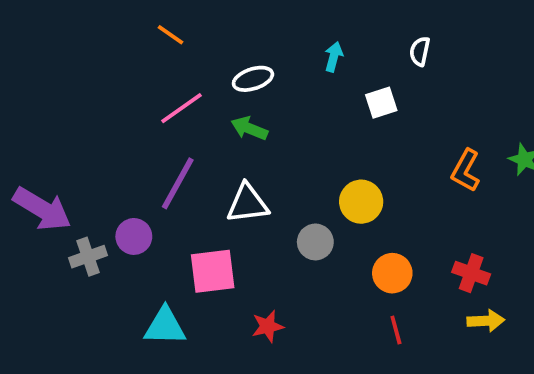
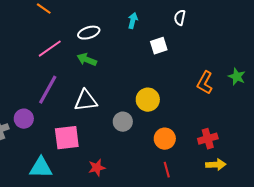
red cross: (471, 273) -> (208, 139), turned -36

